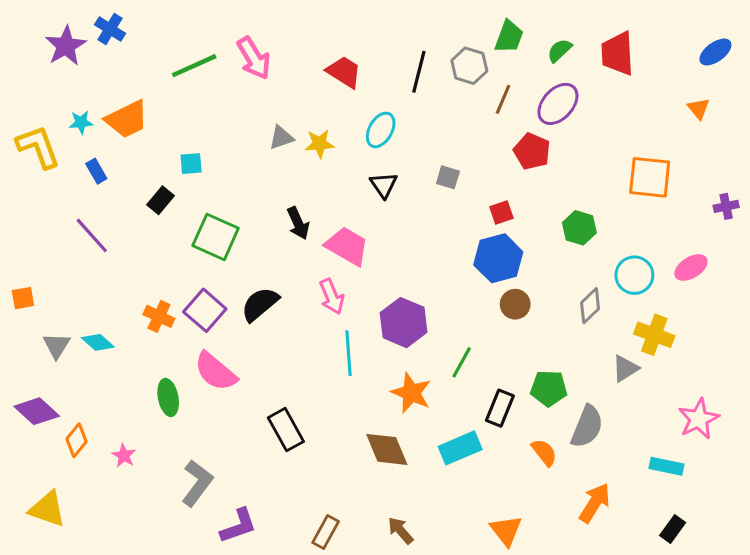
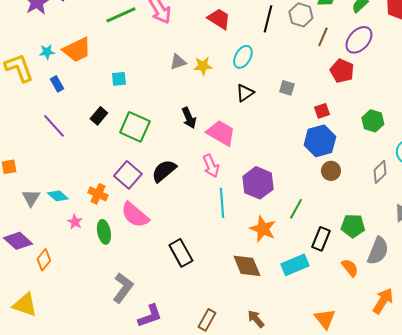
black triangle: (384, 185) -> (245, 93), turned 30
black rectangle: (161, 200) -> (99, 116), moved
orange cross: (159, 316) -> (98, 194), moved
pink star: (124, 456) -> (75, 222), moved

